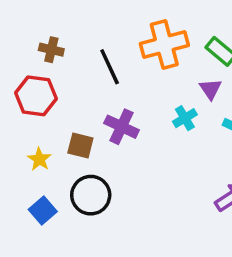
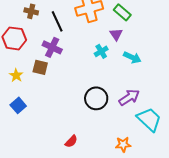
brown cross: (51, 50) -> (31, 11), moved
purple cross: (122, 127) -> (52, 47), moved
black circle: (91, 195) -> (96, 98), moved

